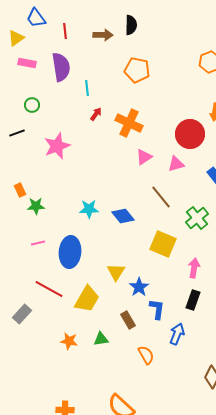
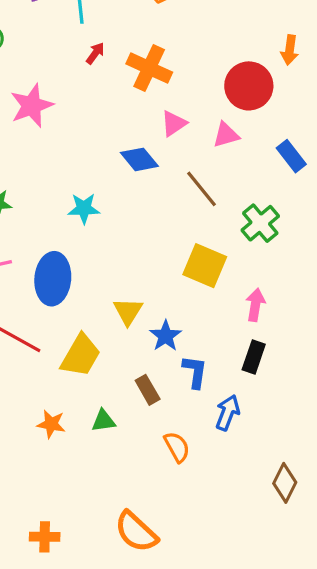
blue diamond: (123, 216) -> (139, 159), moved

